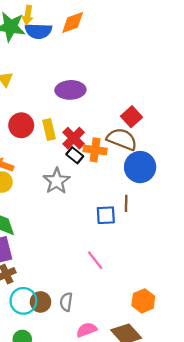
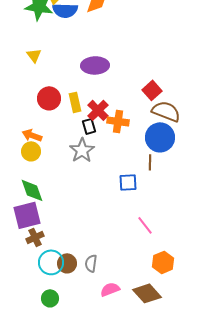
brown semicircle: (122, 139) -> (166, 111), moved
black rectangle: (75, 155) -> (89, 126), moved, turned 35
brown line: (126, 203) -> (150, 162), moved
pink line: (95, 260) -> (145, 225), moved

